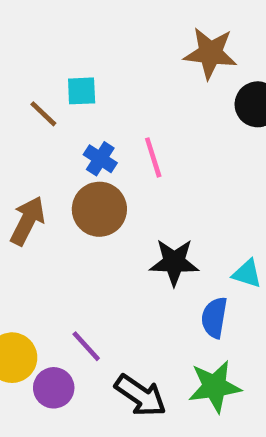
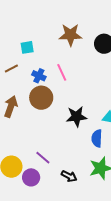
brown star: (210, 53) -> (70, 35), moved
brown line: (43, 114) -> (11, 68), moved, turned -64
black arrow: (141, 396) -> (69, 176), size x0.7

